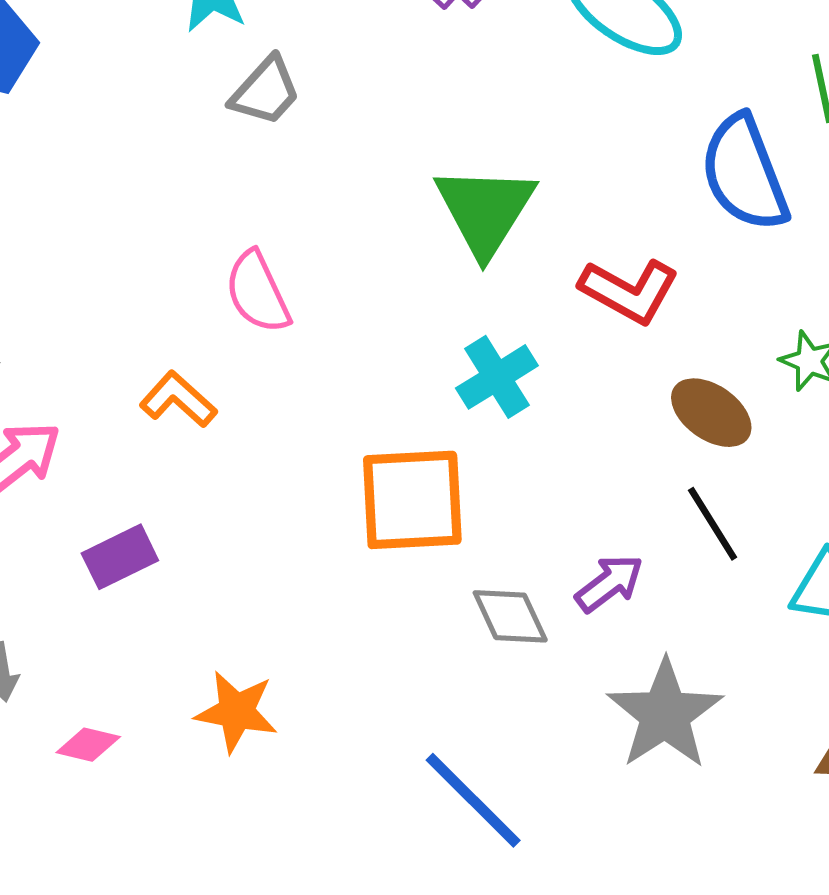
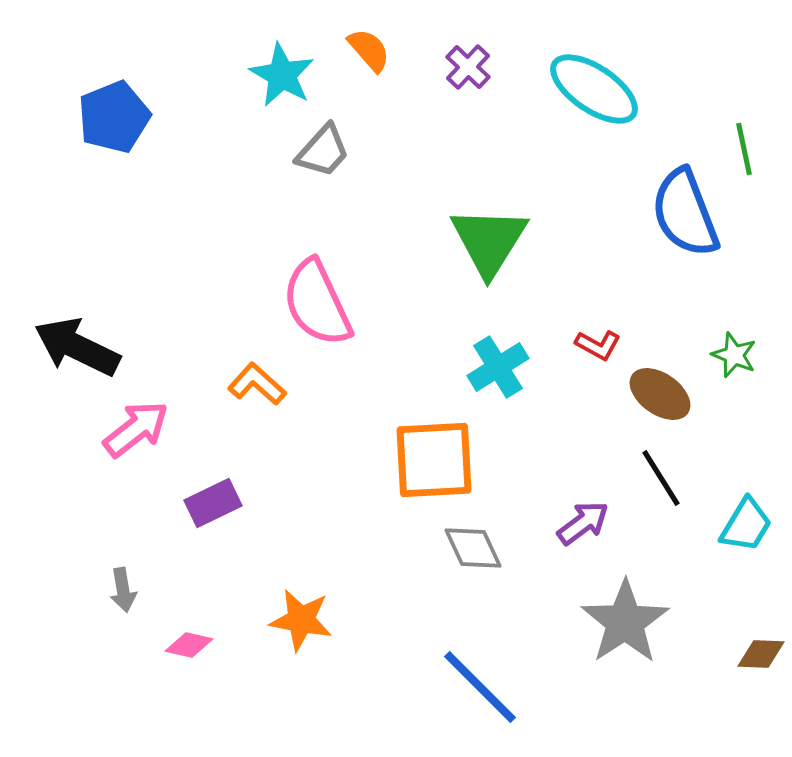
red L-shape: (629, 291) -> (598, 345), moved, size x0.6
pink semicircle: (258, 292) -> (317, 303), size x1.4
gray diamond: (510, 616) -> (473, 548), moved

